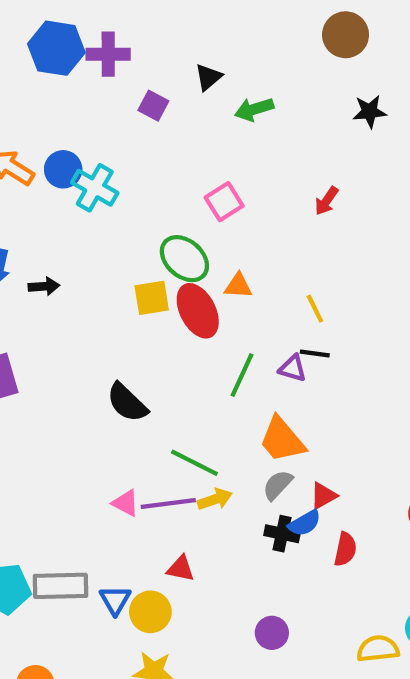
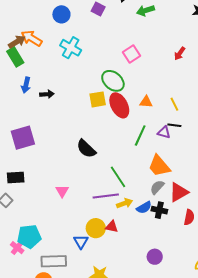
blue circle: (63, 169) -> (61, 14), moved
orange triangle: (238, 286) -> (146, 102), moved
green line: (194, 463) -> (118, 177), turned 30
red triangle: (323, 496) -> (179, 192), size x1.5
yellow arrow: (215, 499) -> (125, 203), moved
pink triangle: (126, 503) -> (62, 191), moved, turned 32
blue semicircle: (305, 523) -> (144, 208), moved
gray rectangle: (60, 586) -> (54, 261), moved
yellow circle: (150, 612) -> (96, 228), moved

